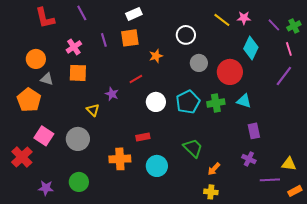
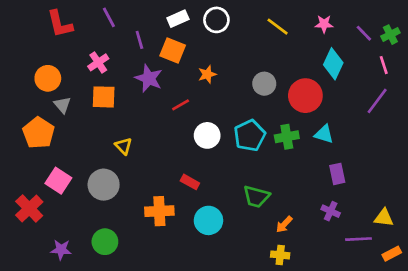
yellow line: (222, 20) -> (278, 27), moved
white circle: (186, 35) -> (216, 20), moved
orange square: (130, 38) -> (173, 50), turned 30
purple line: (104, 40) -> (139, 40), moved
gray triangle: (47, 79) -> (62, 105), turned 32
purple star: (112, 94) -> (149, 78), moved, size x1.5
red rectangle: (143, 137) -> (190, 182), turned 40
green trapezoid: (193, 148) -> (256, 197), turned 150

